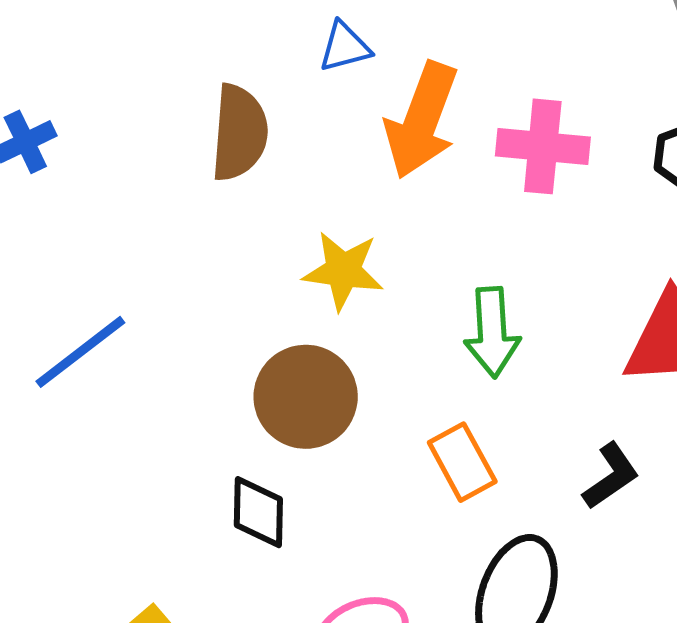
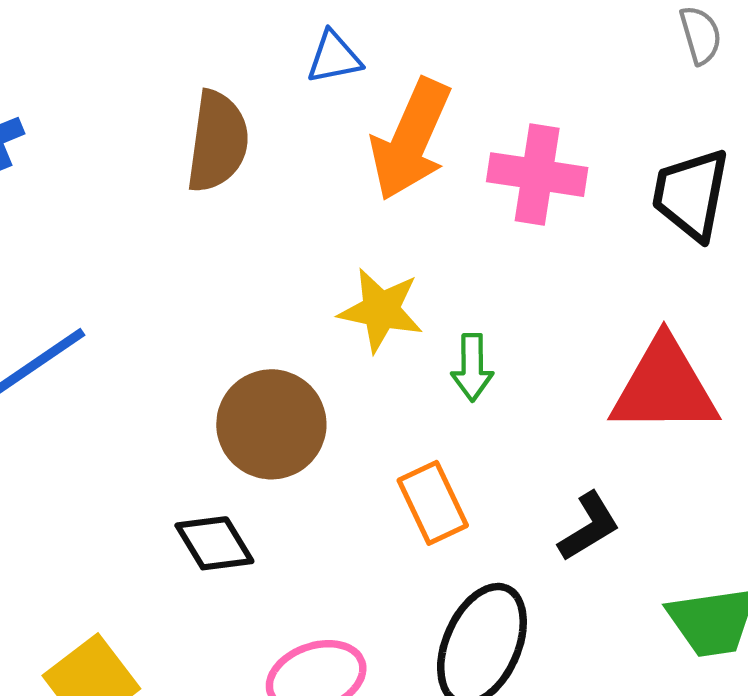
yellow star: (343, 271) -> (381, 310), moved
green arrow: (492, 332) -> (472, 367), size x0.7
black diamond: (258, 512) -> (214, 543), turned -36

